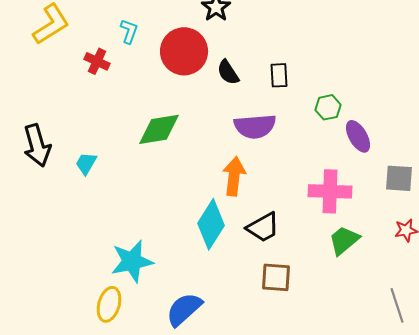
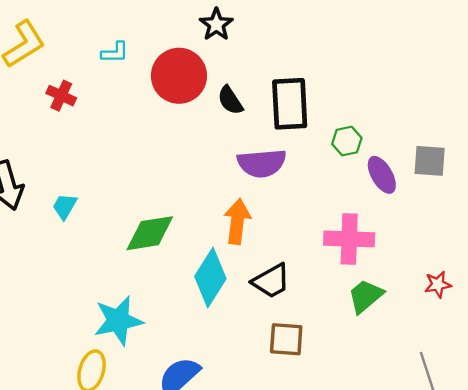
cyan L-shape: (129, 31) -> (115, 52), turned 70
red cross: (97, 61) -> (61, 96), moved
black rectangle: (279, 75) -> (290, 104), size x1.8
green diamond: (159, 129) -> (150, 233), moved
gray square: (399, 178) -> (430, 161), moved

